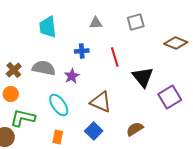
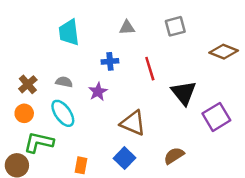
gray semicircle: (44, 68) -> (64, 82), size x0.6
cyan ellipse: (59, 105) -> (63, 113), moved

